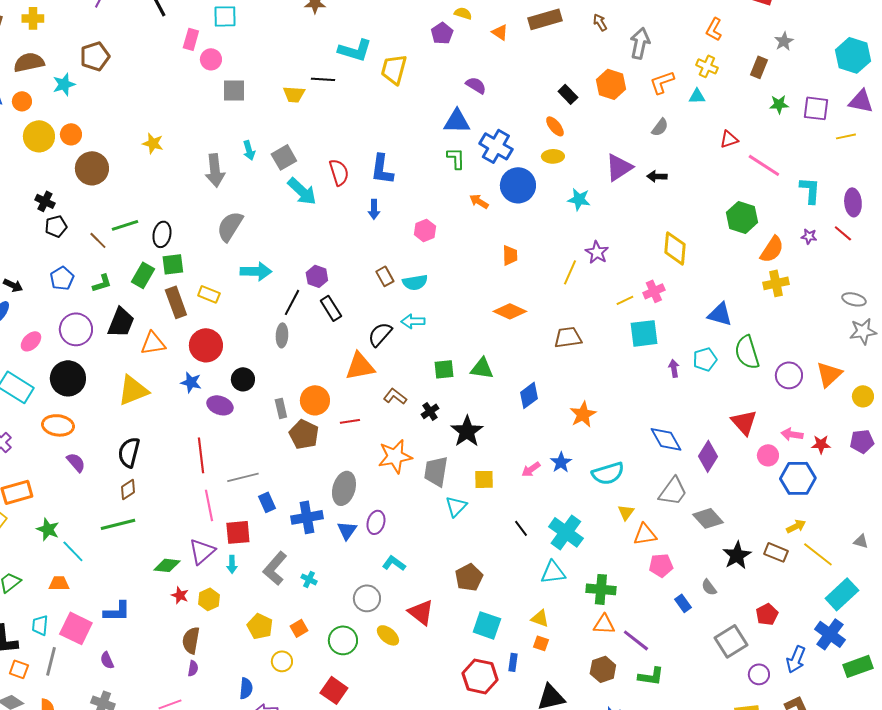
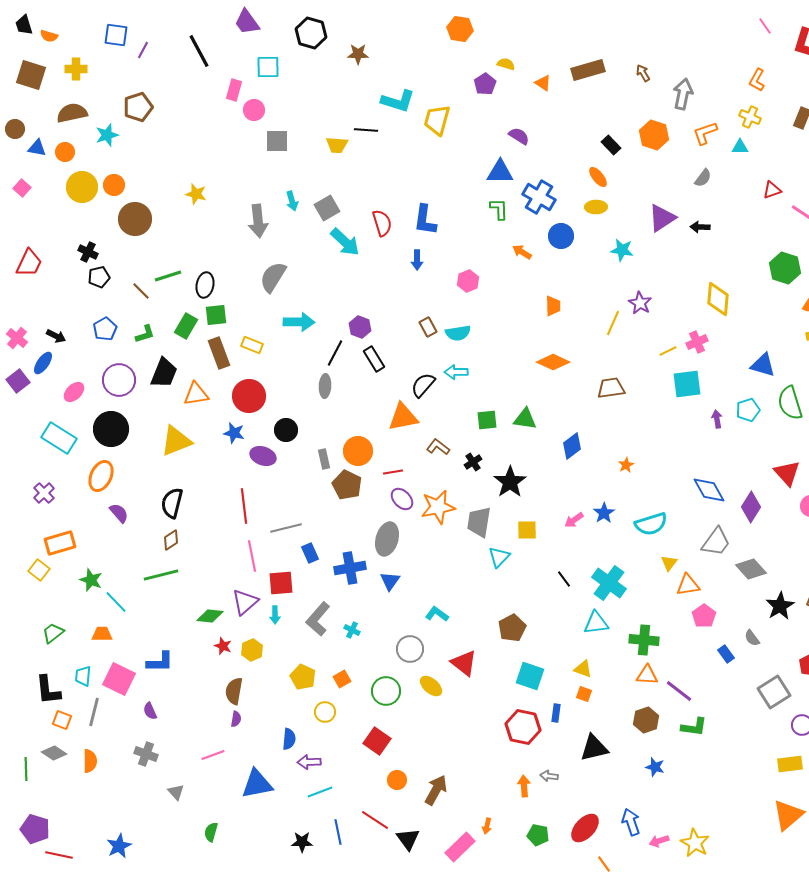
blue circle: (518, 185) -> (561, 236), size x0.7
orange star: (583, 414) -> (626, 465), size x0.6
orange ellipse: (58, 425) -> (101, 476), turned -72
purple ellipse: (376, 522) -> (402, 499), moved, turned -60
pink pentagon: (661, 565) -> (704, 616), turned -30

